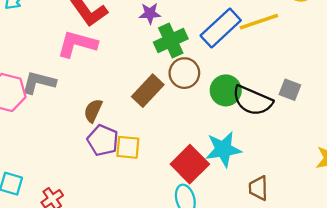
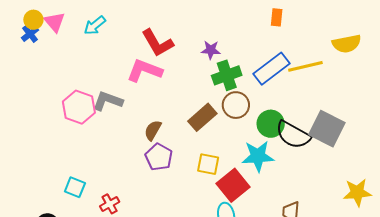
gray square: (290, 90) -> (327, 129), size x1.8
yellow square: (128, 147) -> (208, 164), moved
cyan star: (223, 149) -> (258, 156), moved

